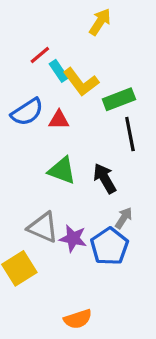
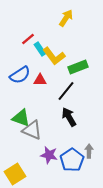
black line: (130, 134) -> (66, 91), moved, turned 50
green triangle: (62, 170) -> (21, 118), moved
gray arrow: (124, 218) -> (89, 151), moved, turned -32
gray triangle: (43, 227) -> (32, 130), moved

